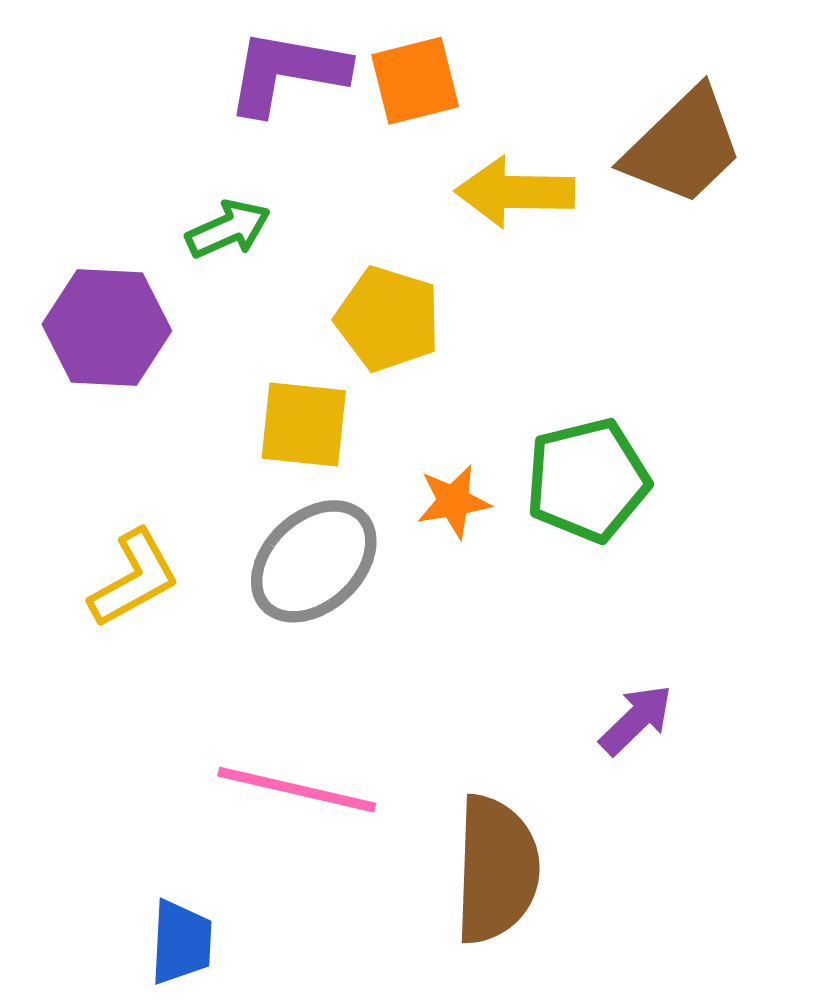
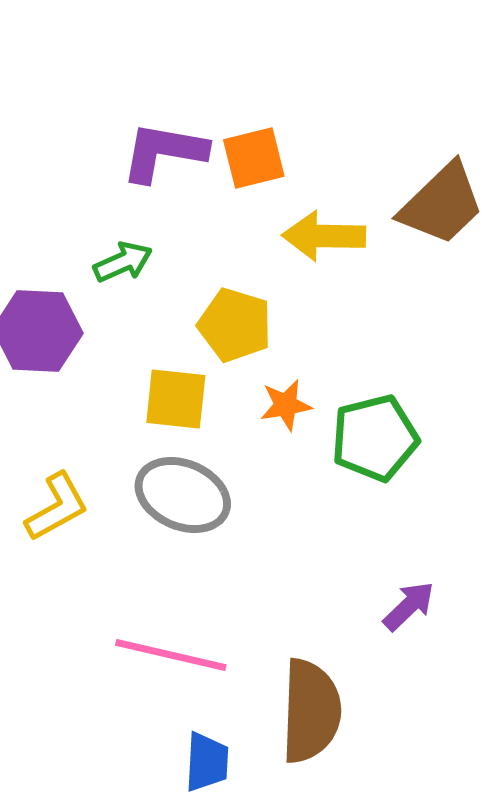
orange star: (454, 501) -> (286, 405), moved
gray ellipse: (314, 561) -> (183, 495), turned 66
blue trapezoid: (181, 942) -> (207, 762), moved

